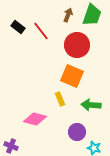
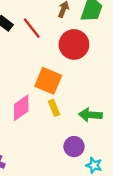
orange square: (72, 76) -> (48, 81), moved
pink diamond: (35, 119) -> (21, 108), moved, turned -50

